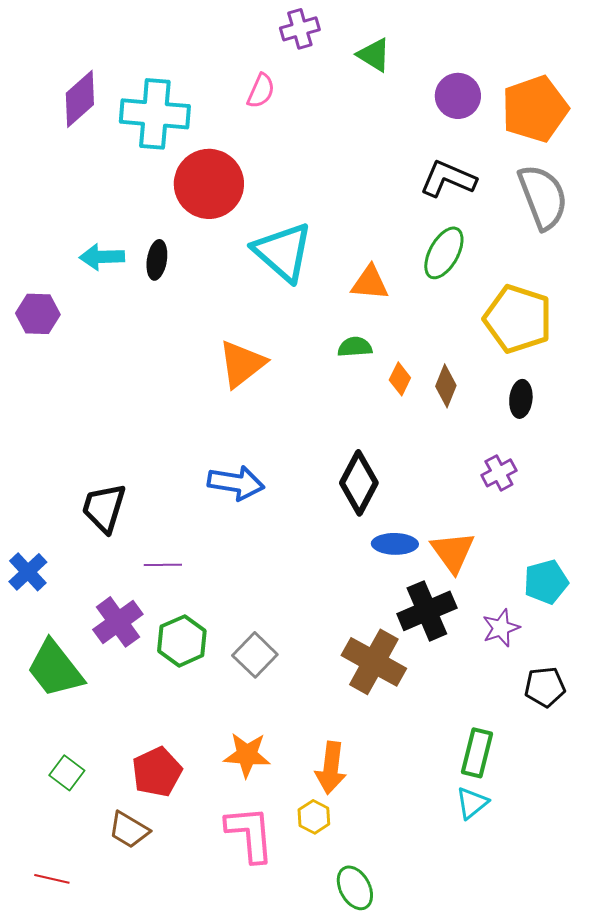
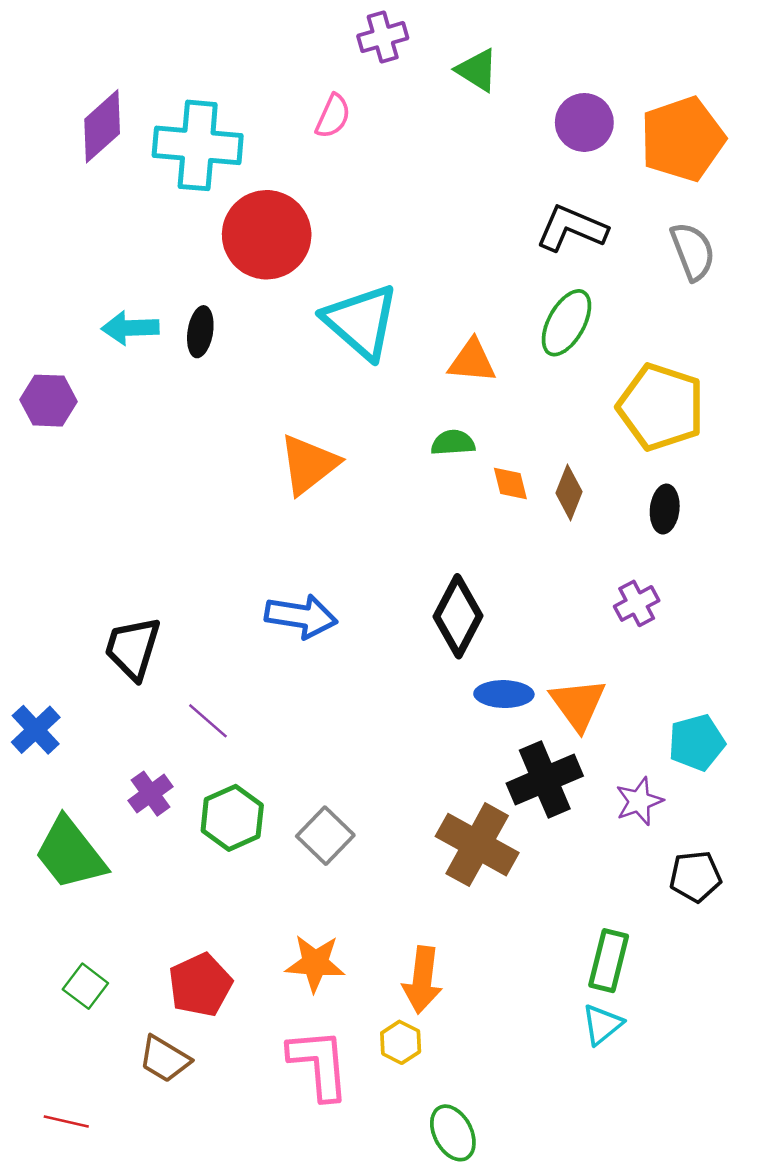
gray semicircle: (543, 197) -> (693, 251), size x0.7
orange diamond: (400, 379) -> (510, 484), turned -40
purple line: (163, 565) -> (208, 721), turned 42
purple cross: (118, 622) -> (151, 794), size x0.7

